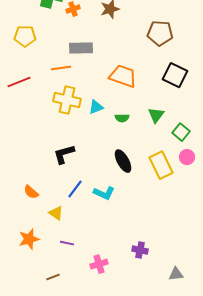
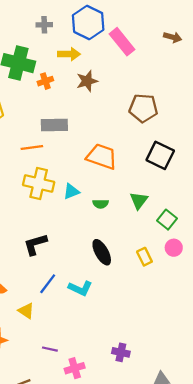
yellow rectangle: (161, 165) -> (144, 257), size x0.6
purple line: (67, 243) -> (50, 349), moved

